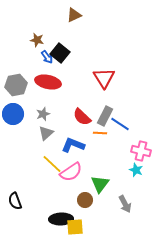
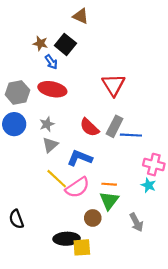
brown triangle: (74, 15) -> (81, 16), turned 49
black square: (60, 53) -> (65, 44), moved
blue line: (120, 124) -> (131, 135), turned -30
orange line: (100, 133) -> (109, 184), moved

